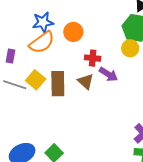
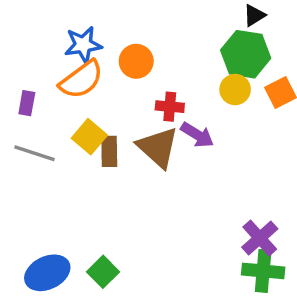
yellow square: (36, 80) -> (89, 137), moved
brown triangle: (86, 81) -> (158, 147), size x1.5
brown rectangle: (58, 84) -> (109, 151), size x0.7

